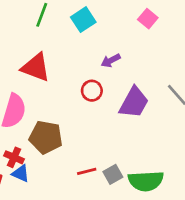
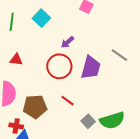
red triangle: (36, 67) -> (16, 59), size x0.6
red circle: (92, 91) -> (59, 66), size x1.6
red line: (87, 171) -> (68, 101), moved, turned 64

